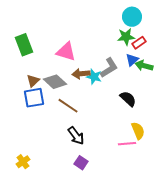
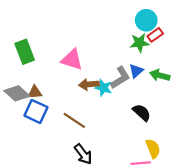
red rectangle: (139, 43) -> (155, 35), moved
blue triangle: (132, 60) -> (136, 71), moved
brown triangle: (33, 81) -> (35, 92), turned 40
gray diamond: (55, 82) -> (17, 93), moved
blue square: (34, 98) -> (36, 111), turned 35

